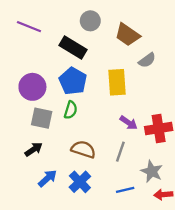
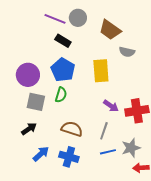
purple line: (29, 27) -> (55, 19), moved
black rectangle: (73, 47) -> (63, 41), size x0.7
gray semicircle: (147, 60) -> (127, 52), turned 49
gray star: (152, 171) -> (131, 148), turned 30
blue cross: (80, 182) -> (69, 157), turned -30
blue line: (125, 190) -> (108, 152), moved

